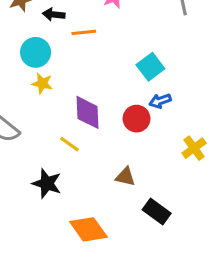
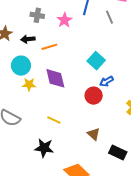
purple diamond: (87, 112) -> (55, 78), moved
brown triangle: (125, 177) -> (94, 134), turned 40

